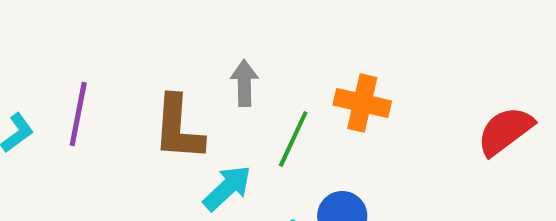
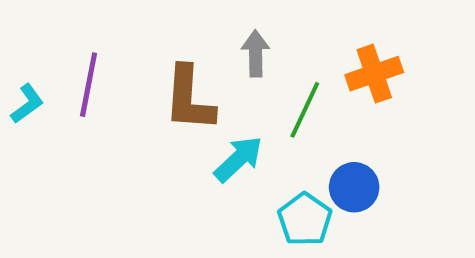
orange cross: (362, 103) -> (374, 74), turned -32

